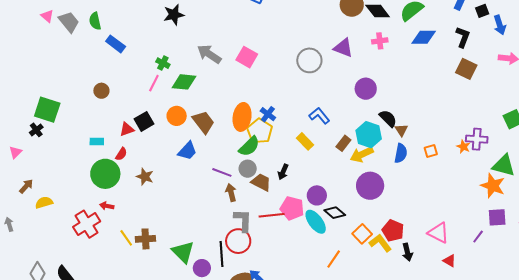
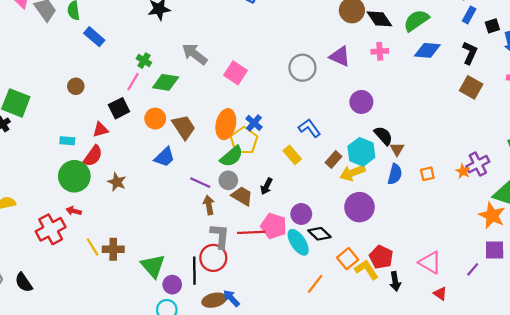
pink square: (247, 57) -> (236, 73), moved
black square: (144, 121) -> (119, 108), moved
purple cross: (477, 139) -> (478, 164), turned -35
red semicircle: (121, 154) -> (93, 156), size x1.5

